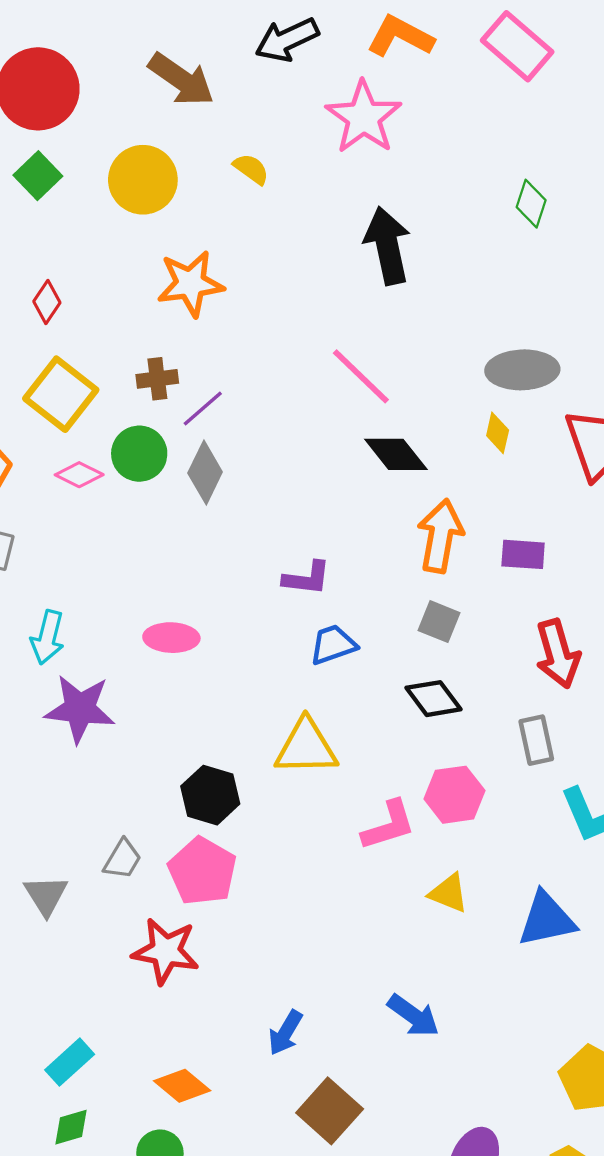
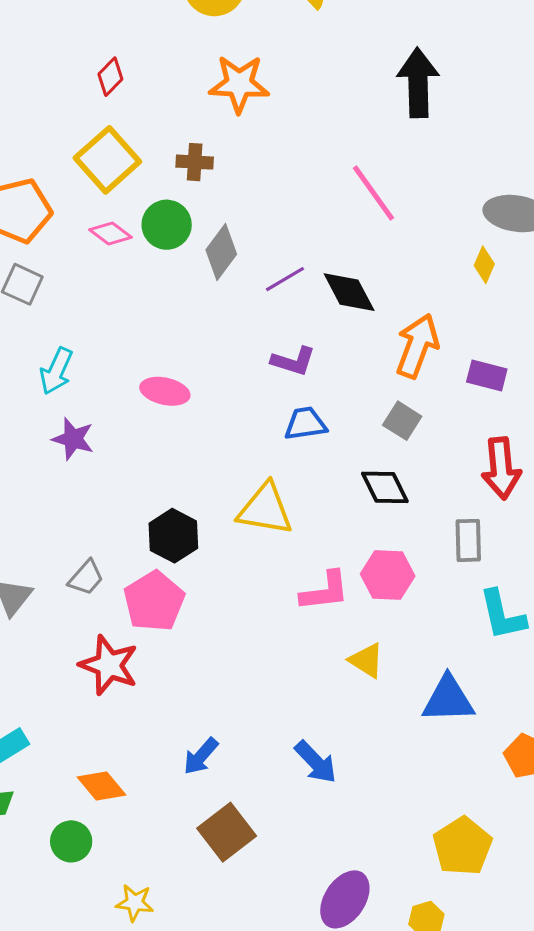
purple line: (203, 409) -> (285, 279), moved
black diamond: (396, 454) -> (349, 292), moved
purple star: (80, 709) -> (73, 439), size x0.7

